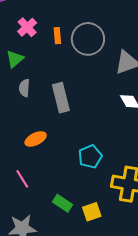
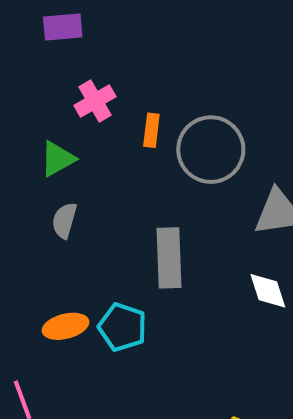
gray rectangle: (61, 98) -> (169, 258), moved
cyan pentagon: (90, 157) -> (122, 327), moved, turned 30

